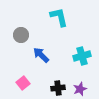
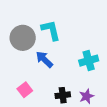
cyan L-shape: (59, 17) -> (51, 30), moved
gray circle: (21, 35) -> (23, 38), size x1.5

